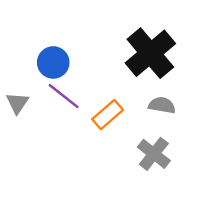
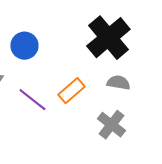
purple line: (64, 96) -> (32, 100), moved

